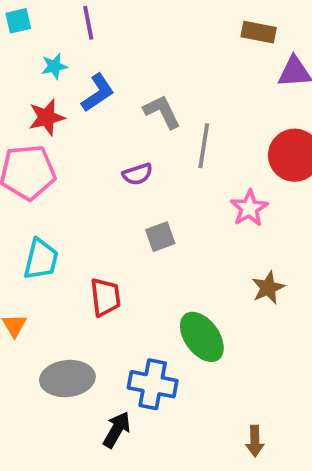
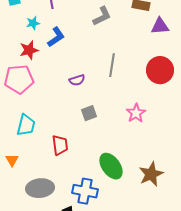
gray L-shape: (162, 112) -> (102, 16), moved, turned 90
pink star: (249, 208) -> (136, 113), moved
brown star: (268, 288) -> (151, 174), moved, size x1.4

